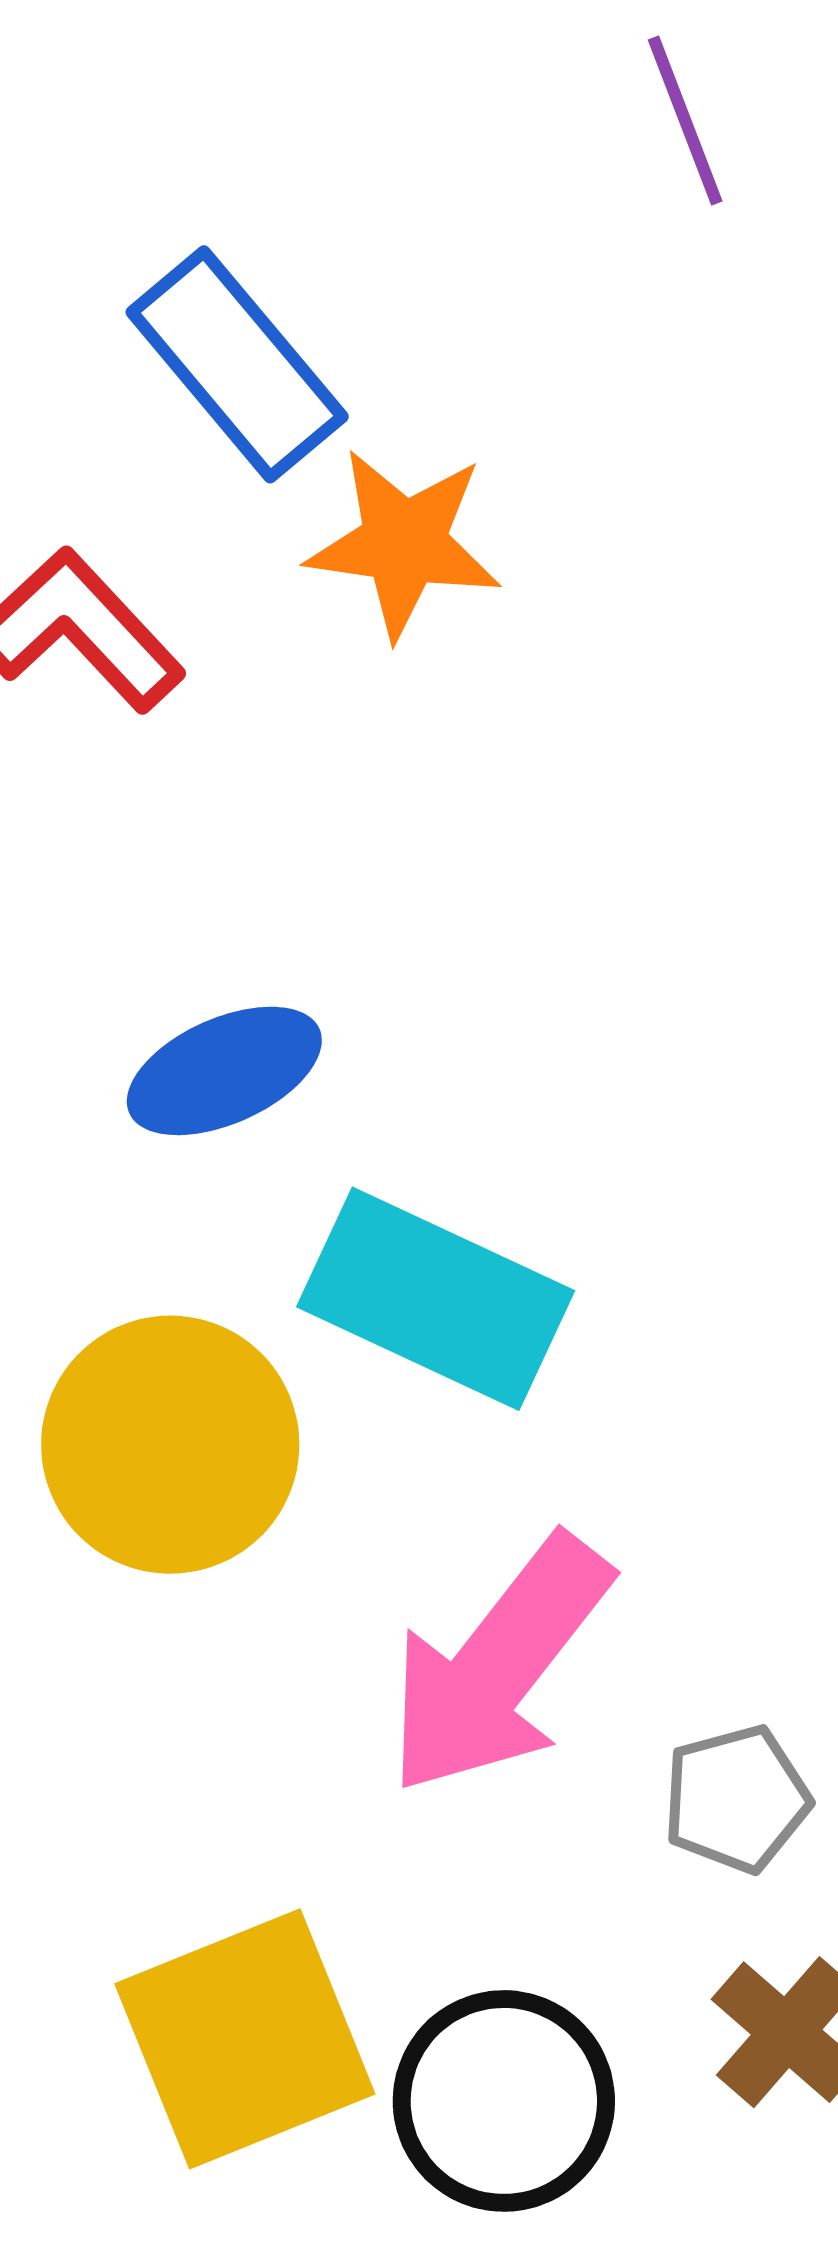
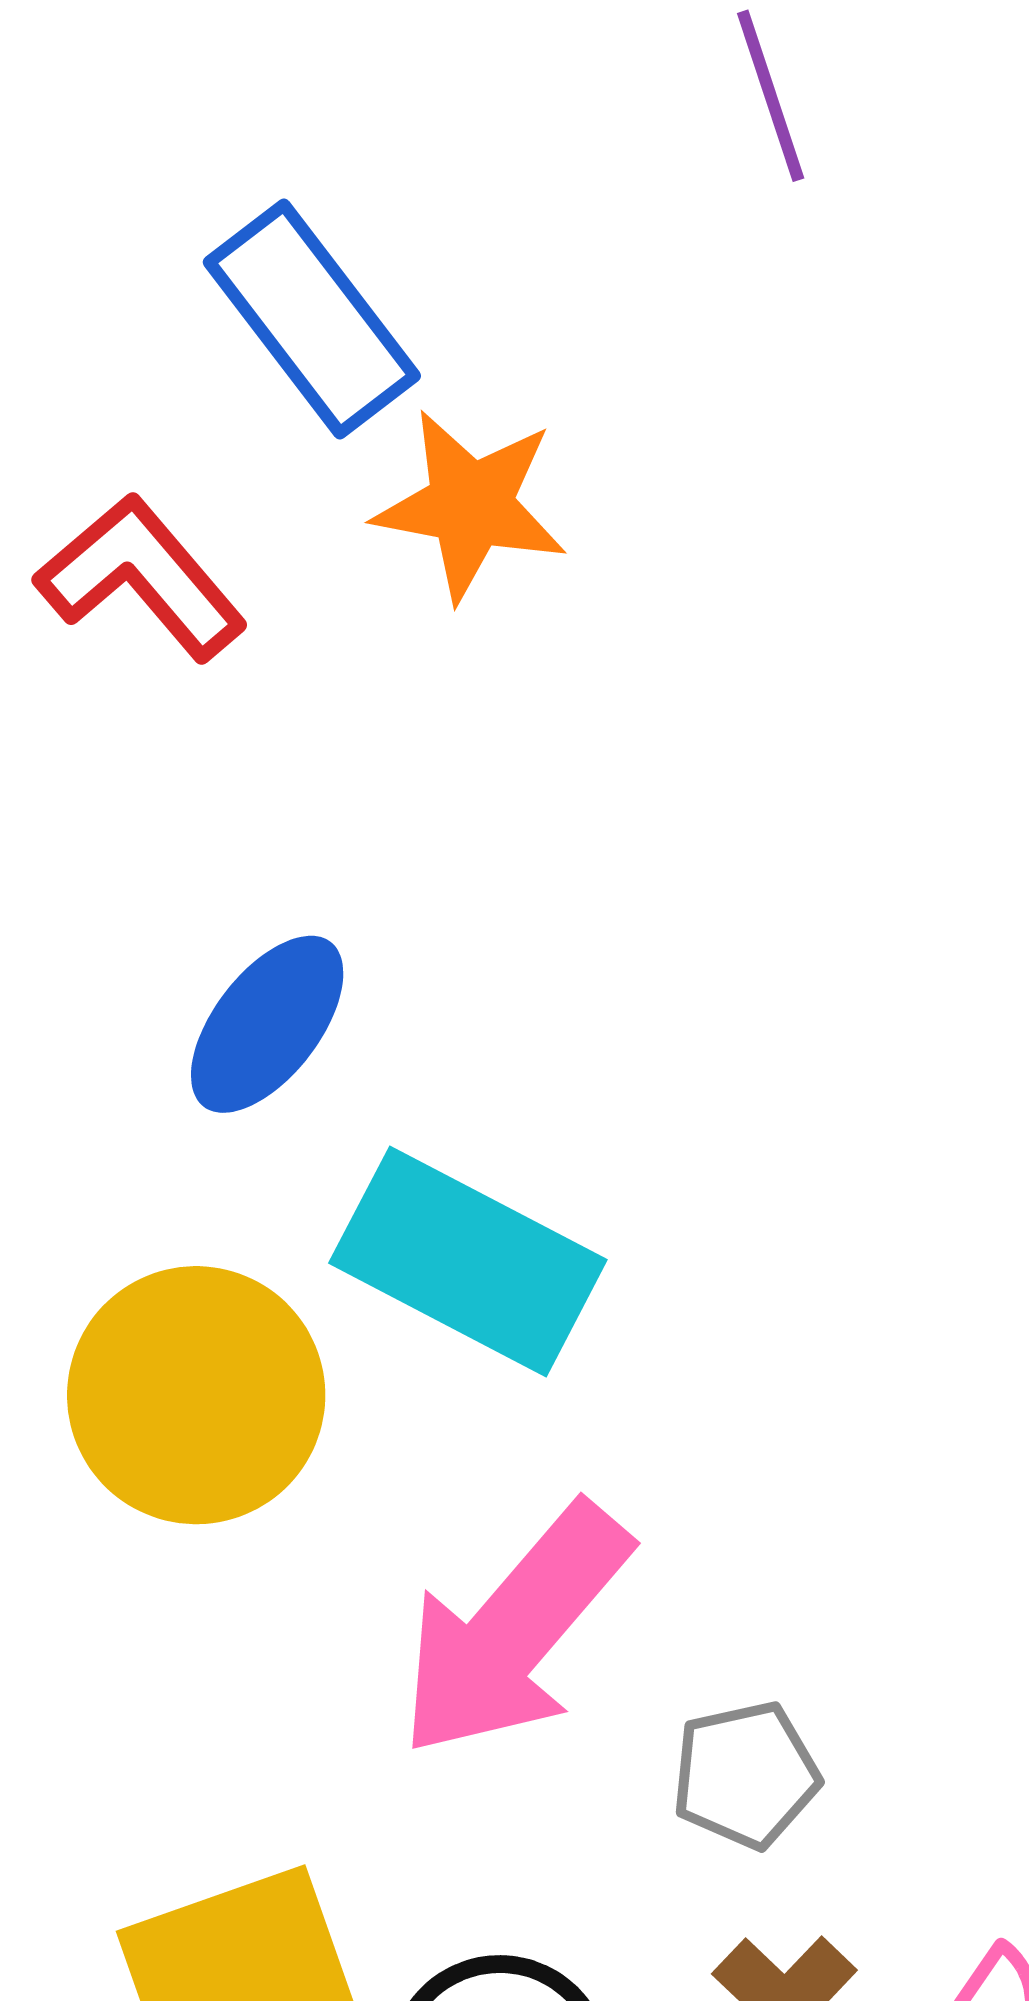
blue ellipse: (224, 1071) -> (267, 1024), turned -31

